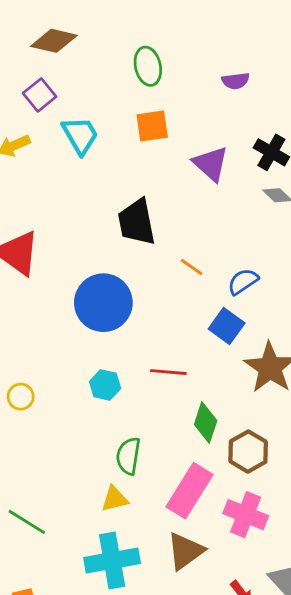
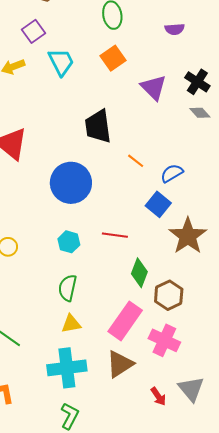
orange square: (152, 126) -> (113, 58), turned -30
green semicircle: (128, 456) -> (68, 288), moved

